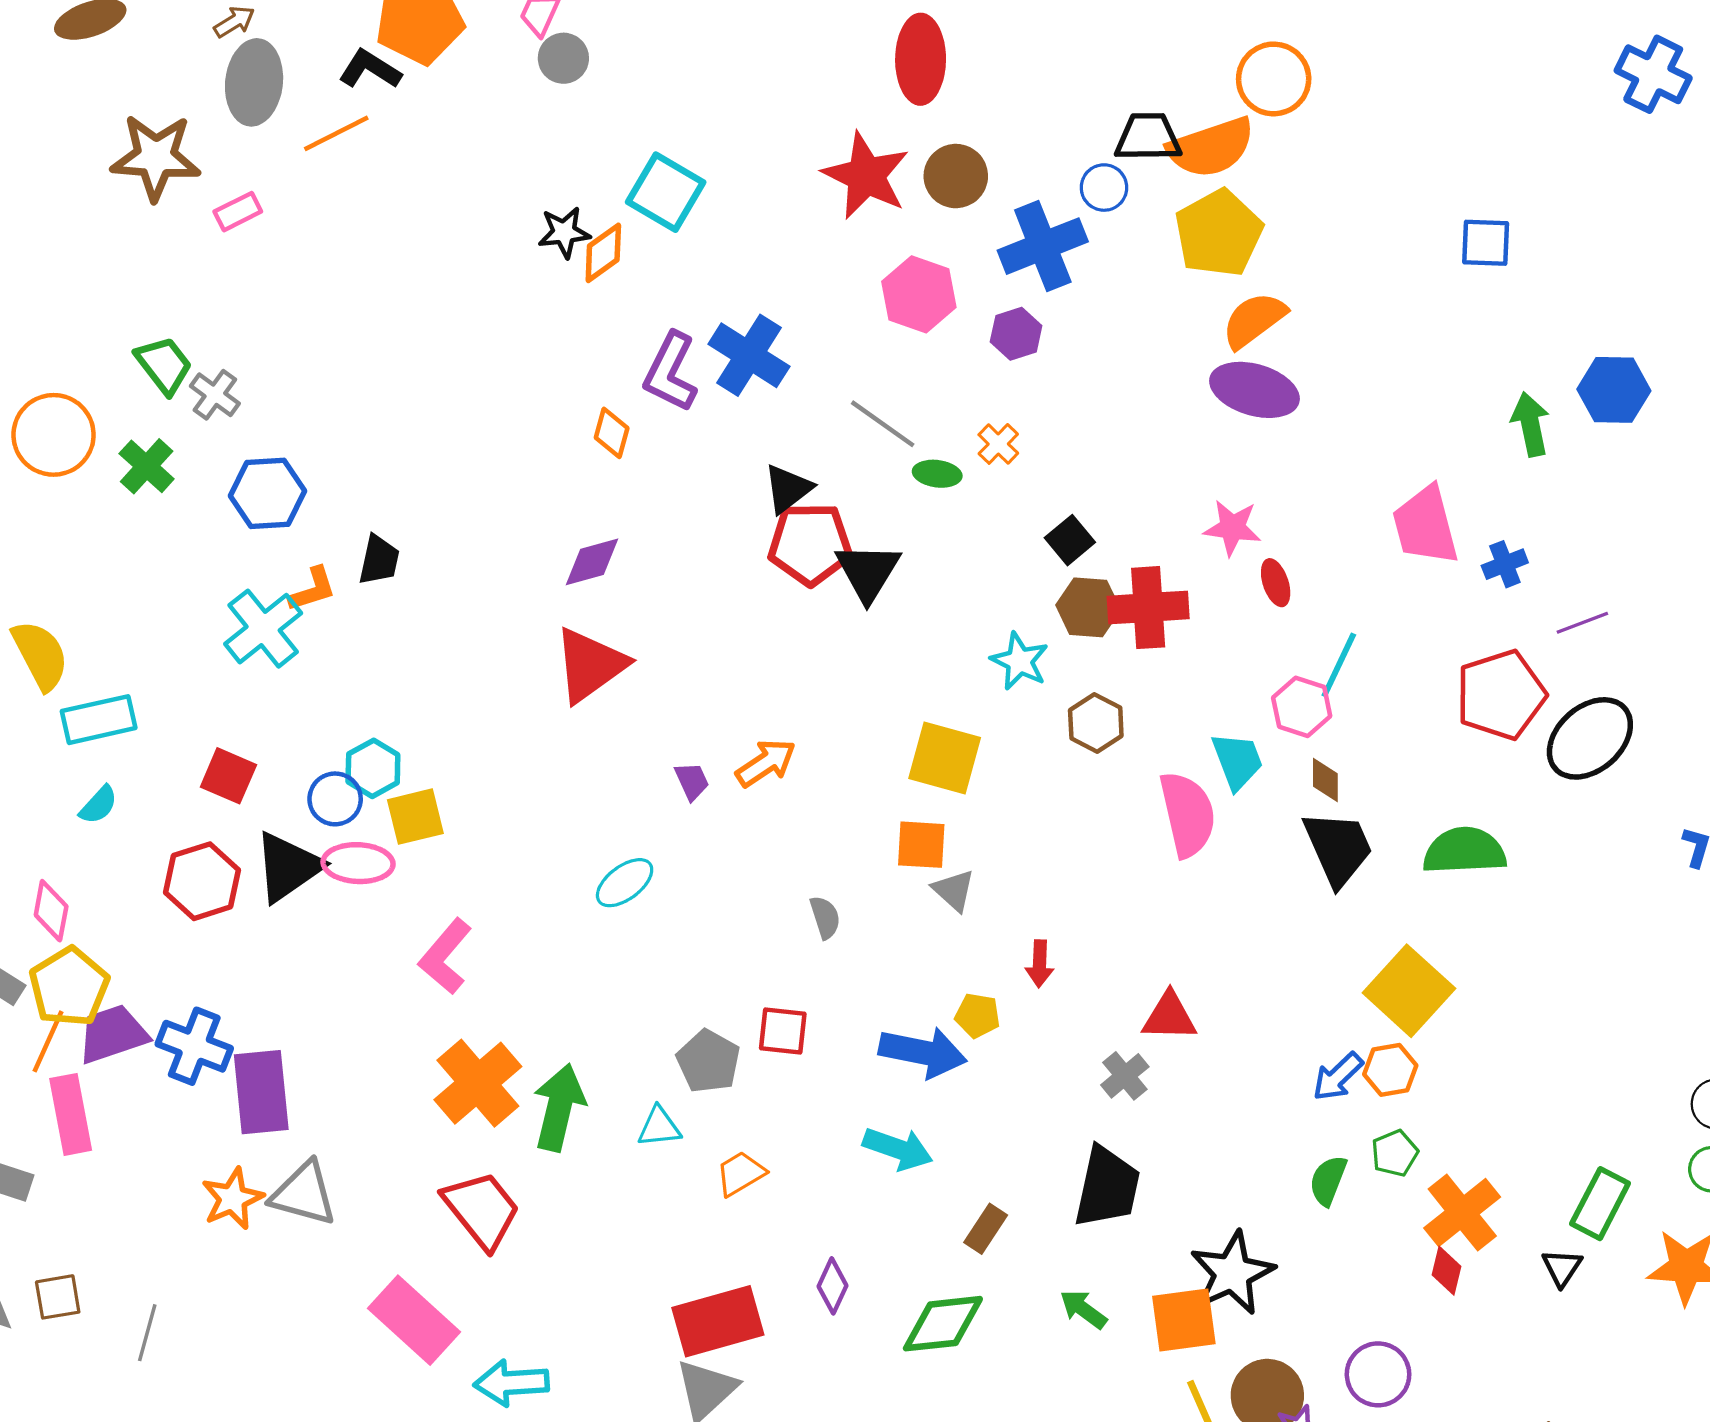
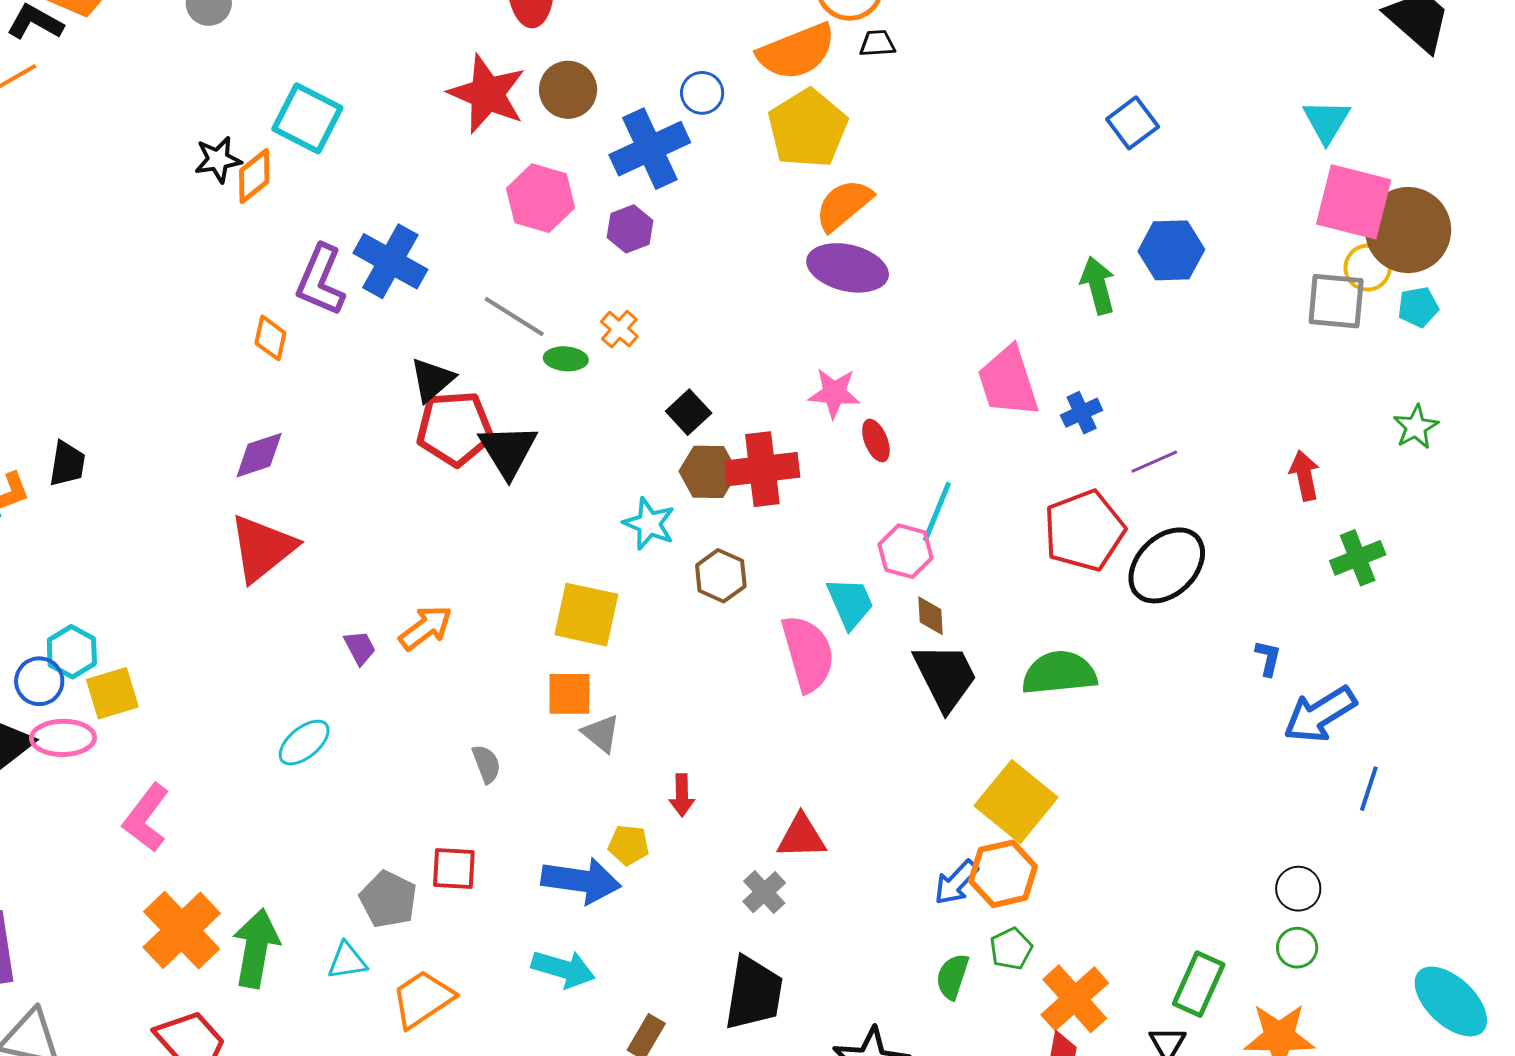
black trapezoid: (1148, 137) -> (877, 43), moved, size x0.6
blue square: (1486, 243) -> (1133, 123), moved, turned -36
orange hexagon: (1390, 1070) -> (1003, 874), size x1.4
orange trapezoid: (740, 1174) -> (423, 999), size x1.4

